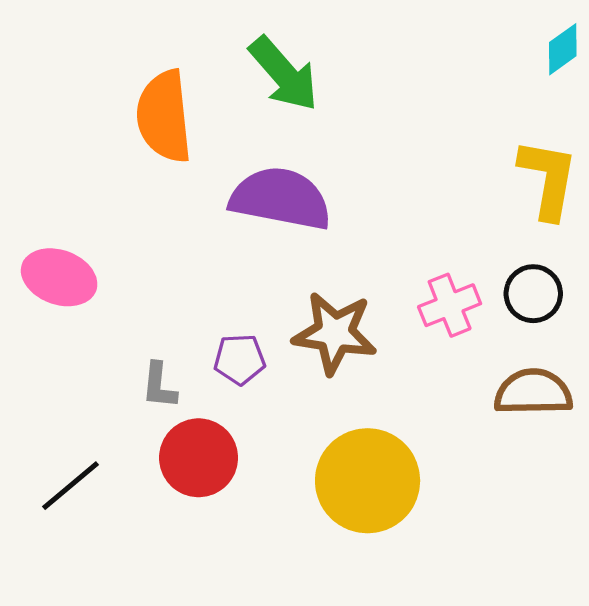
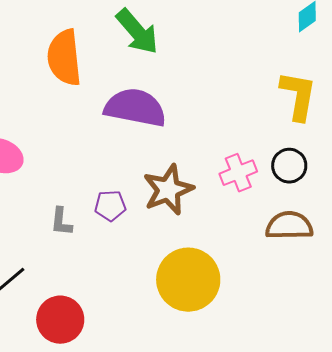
brown star: (335, 333) -> (168, 190), turned -30
red circle: (199, 458) -> (60, 320), moved

